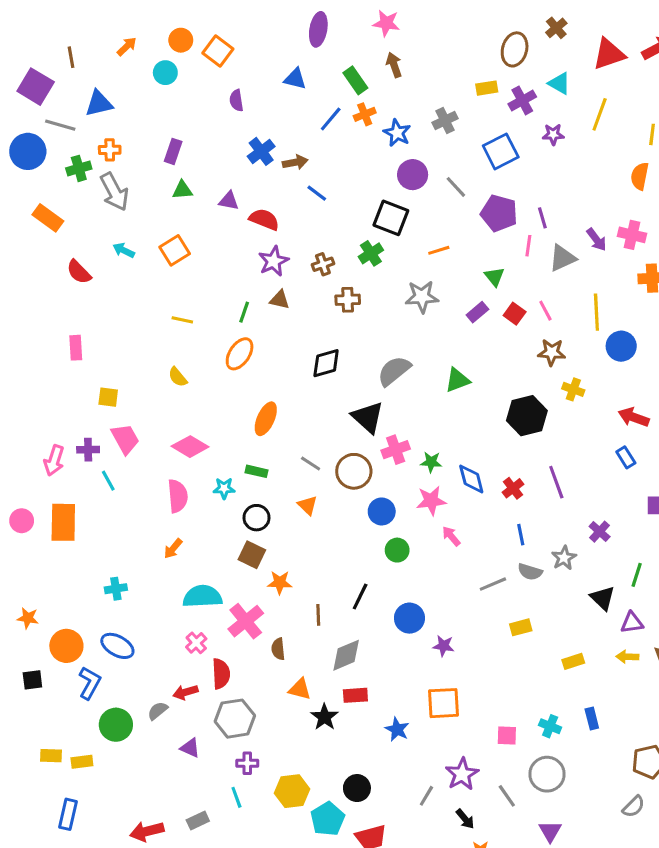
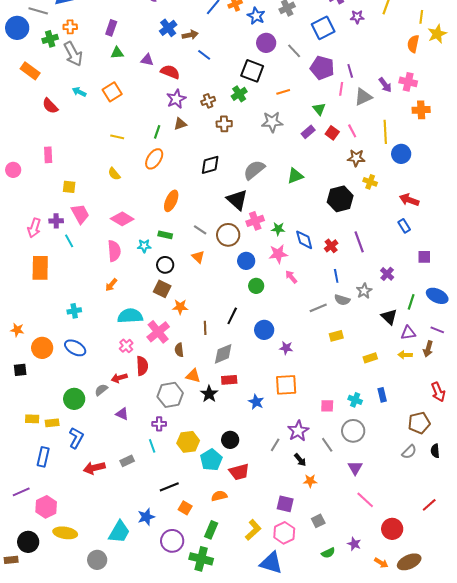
brown triangle: (280, 300) -> (180, 124), turned -32
pink circle: (22, 521) -> (13, 170), moved
blue L-shape: (90, 683) -> (76, 438), moved
gray hexagon: (235, 719) -> (170, 395), moved

